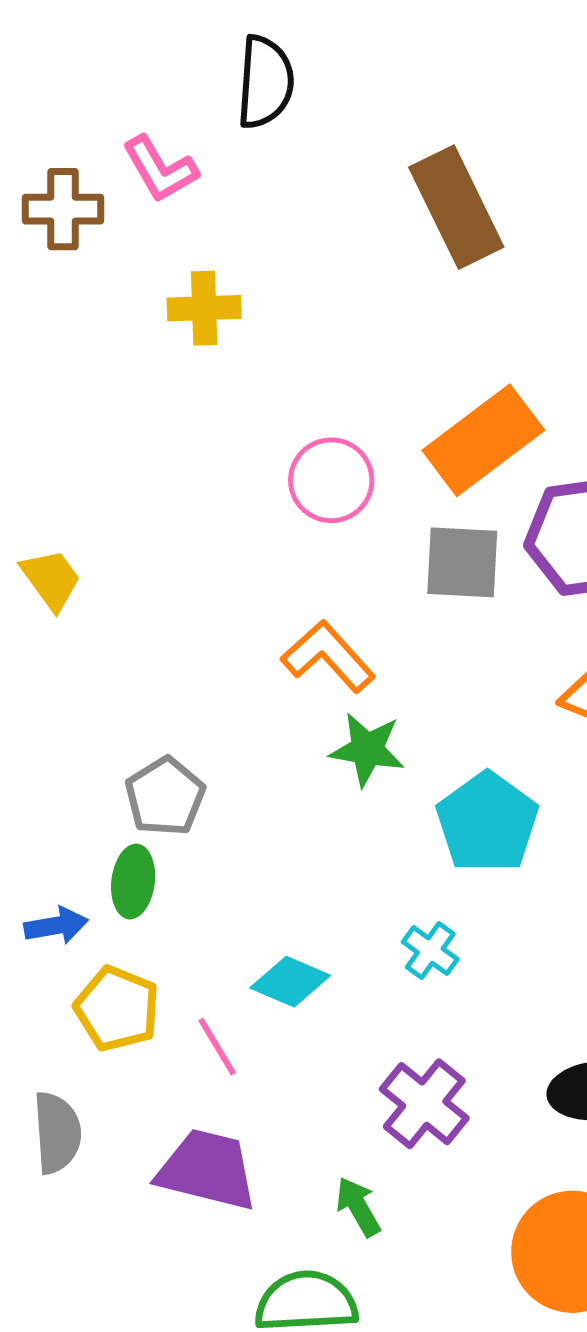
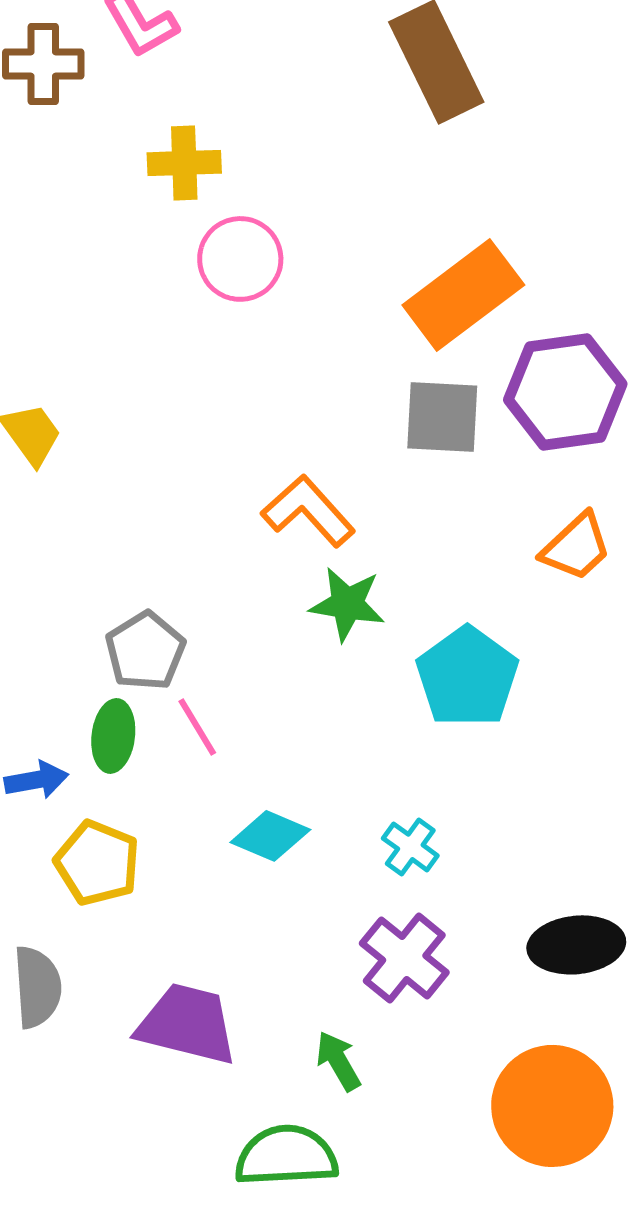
pink circle: (331, 480) -> (240, 259), moved
cyan cross: (430, 951) -> (410, 847), moved
pink line: (217, 1047) -> (197, 727), moved

